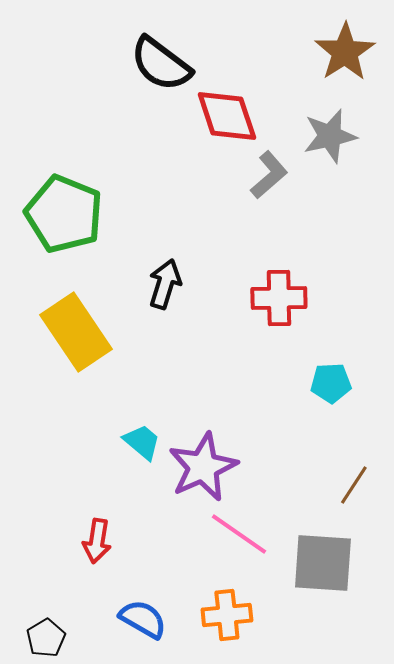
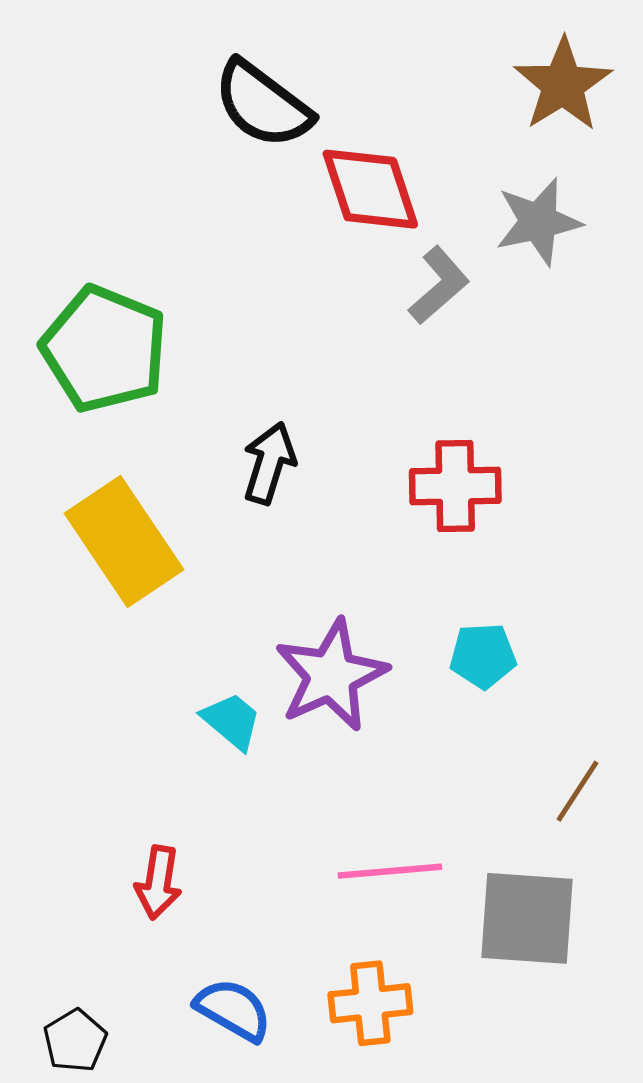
cyan pentagon: (331, 383) -> (483, 656), moved
purple star: (203, 467) -> (331, 675), moved
pink line: (239, 534) -> (390, 871), turned -40

